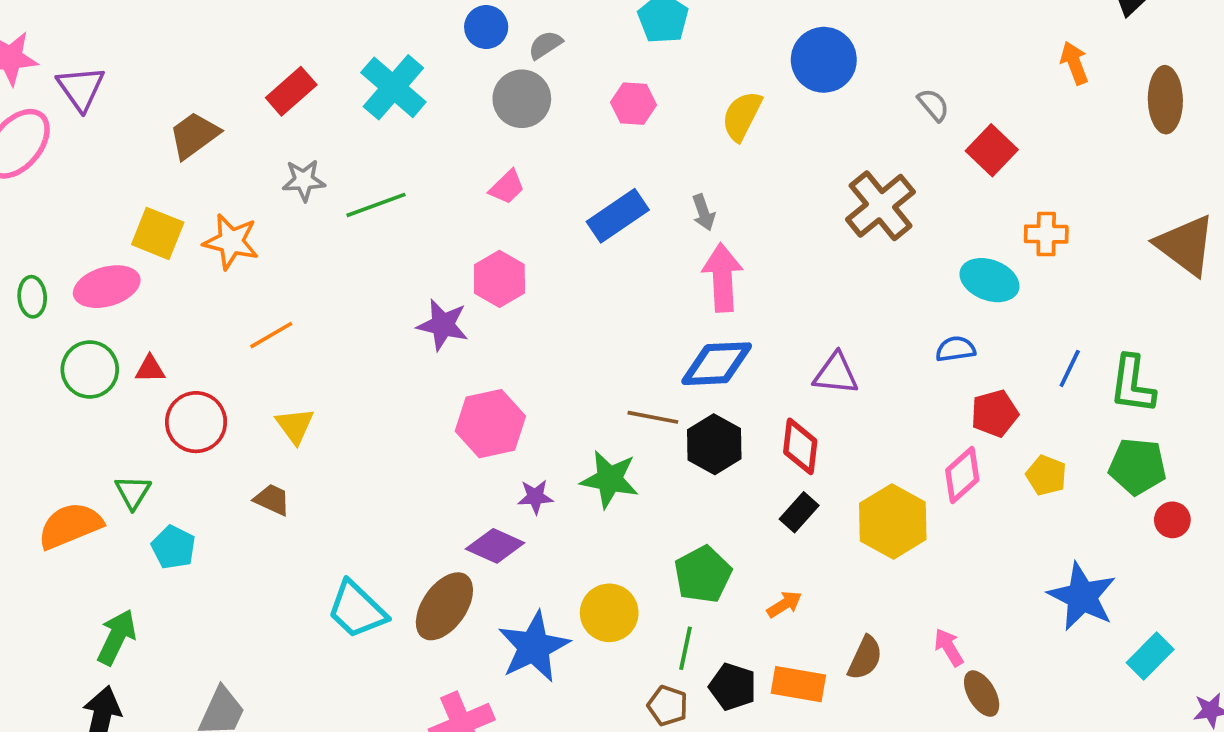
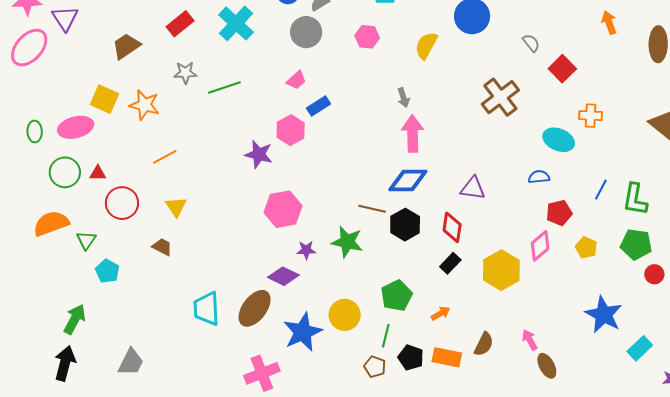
blue rectangle: (618, 216) -> (318, 106), moved, size x0.7
orange semicircle: (70, 526) -> (51, 223), moved
cyan trapezoid: (357, 610) -> (207, 309), turned 42

